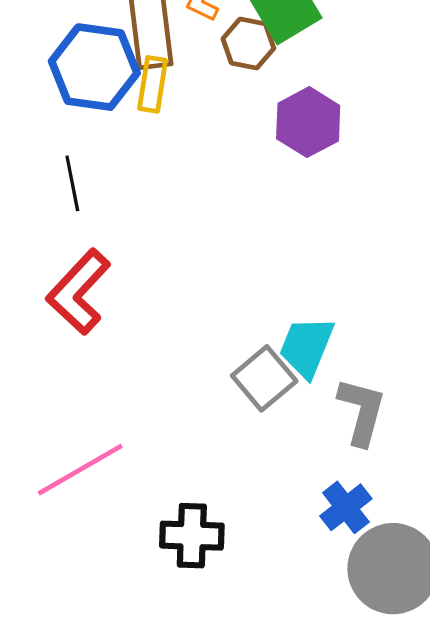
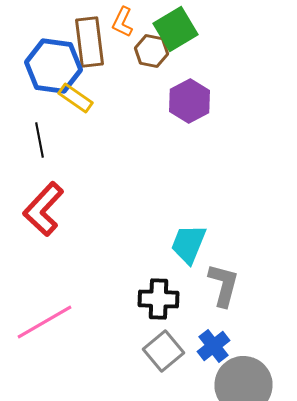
yellow rectangle: (153, 84) -> (76, 98), moved, turned -64
gray square: (264, 378) -> (164, 351), moved
black cross: (192, 536) -> (158, 299), moved

